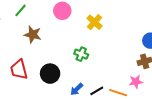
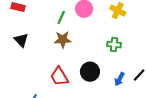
green line: (20, 10) -> (61, 17), moved

